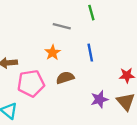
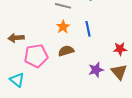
orange star: (53, 53) -> (63, 27), moved

